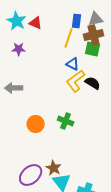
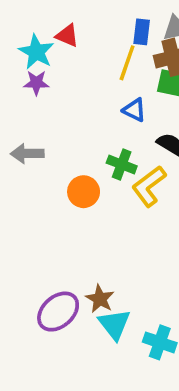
cyan star: (17, 21) -> (36, 52), moved
yellow L-shape: (76, 81) -> (149, 186), moved
green cross: (66, 121) -> (122, 164), moved
orange circle: (36, 124) -> (84, 192), moved

